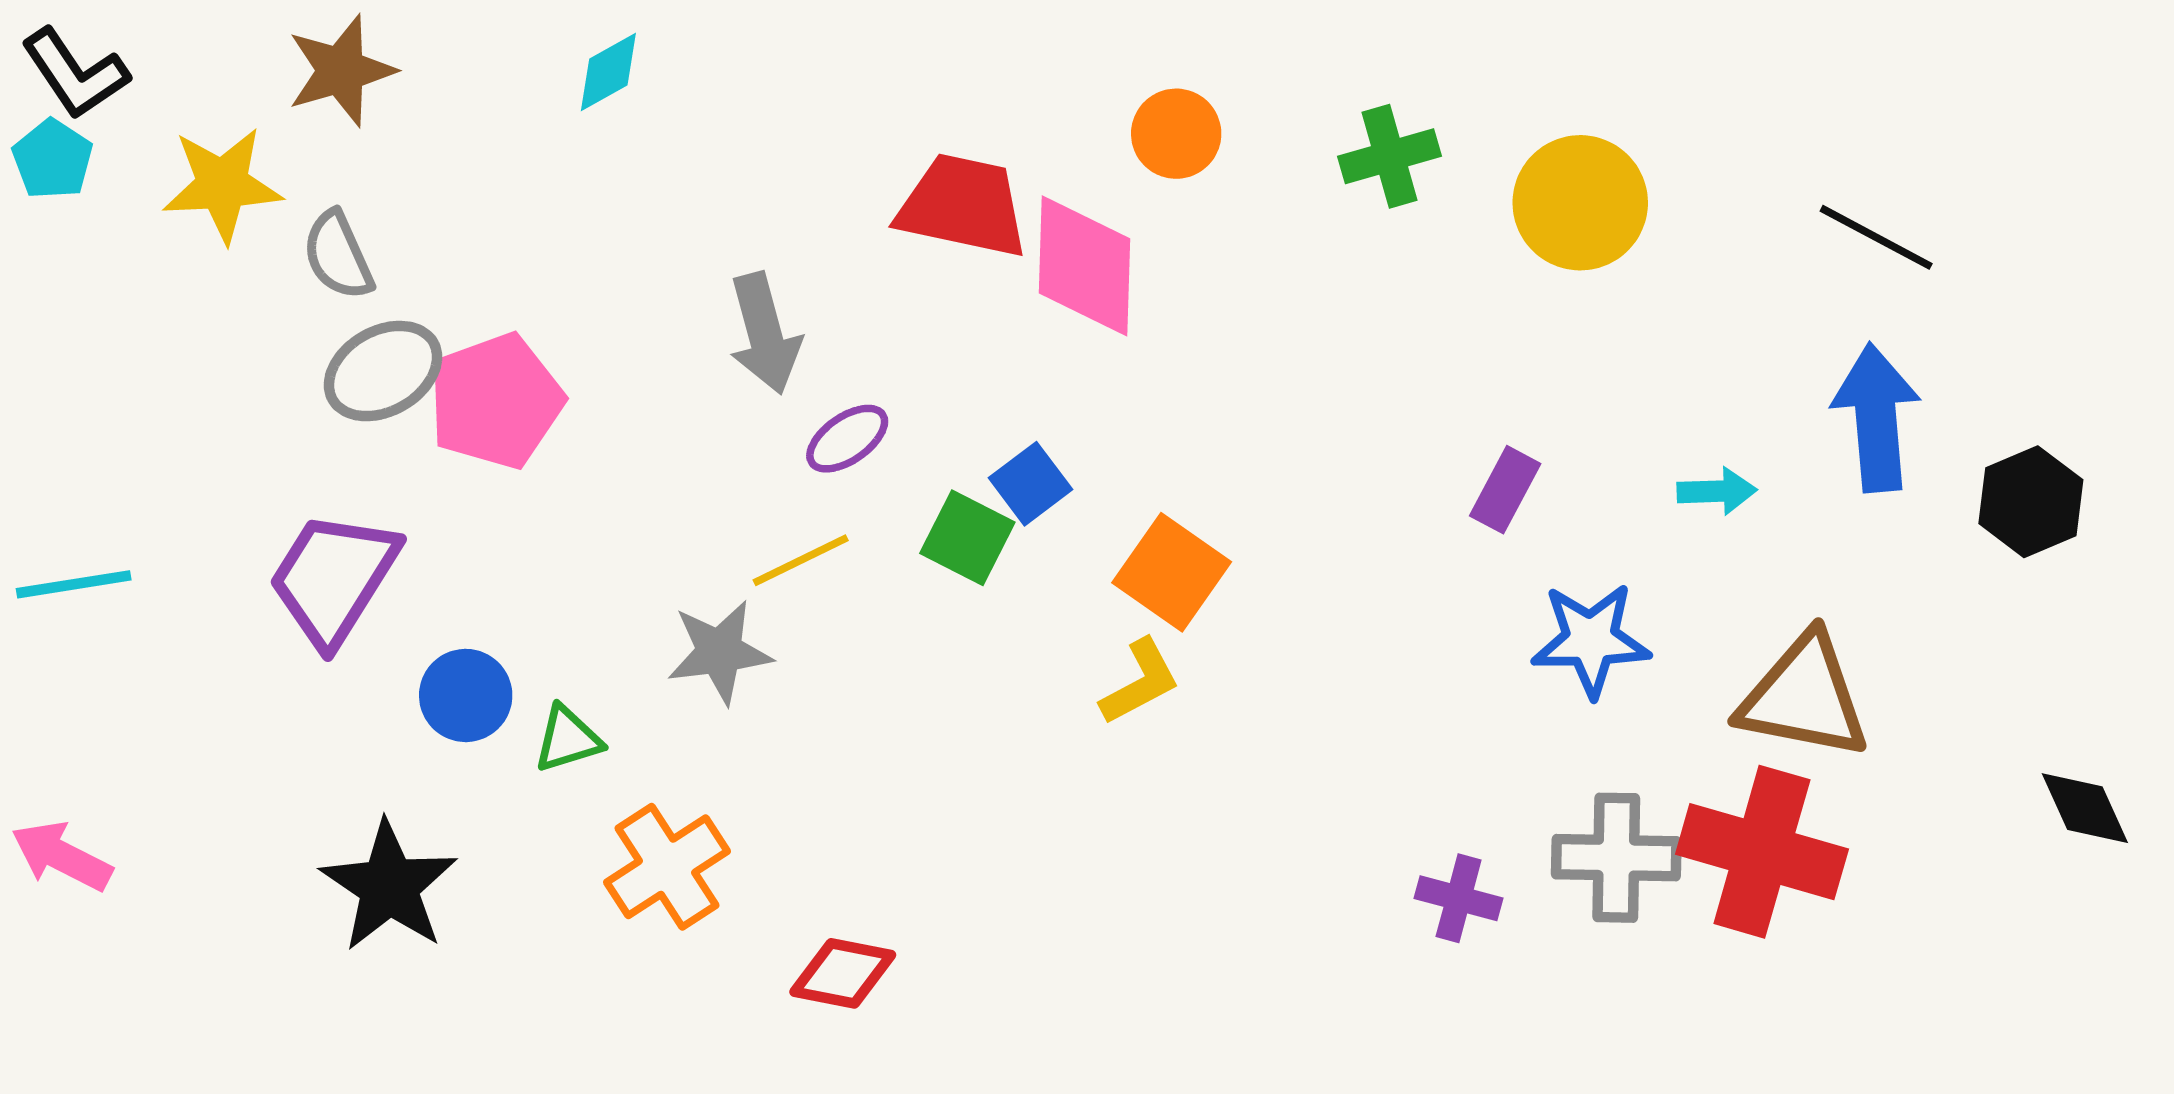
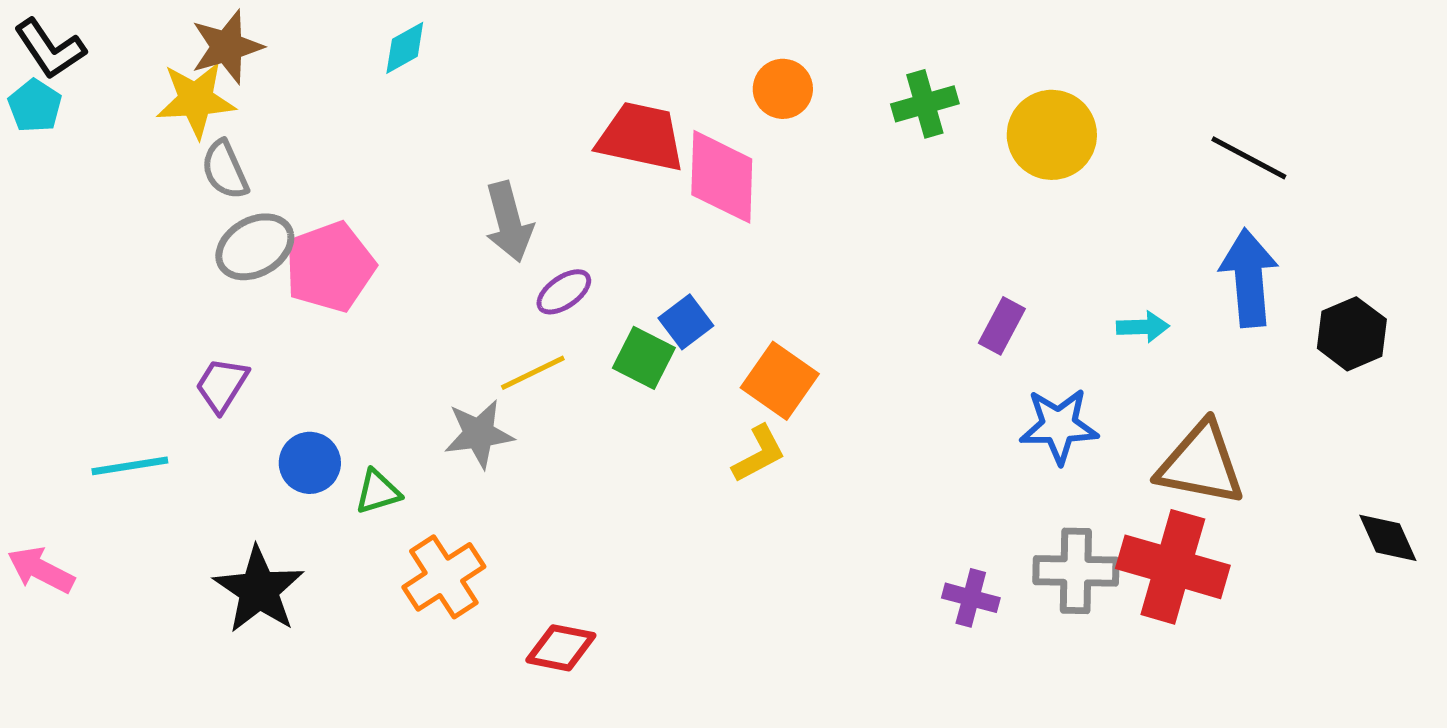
yellow star: (222, 185) -> (196, 100), moved
purple trapezoid: (333, 578) -> (222, 385), size x0.6
cyan line: (74, 584) -> (130, 466), moved

